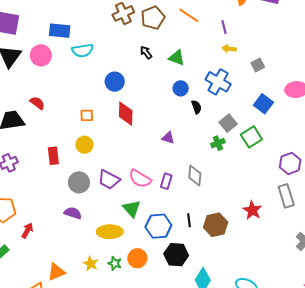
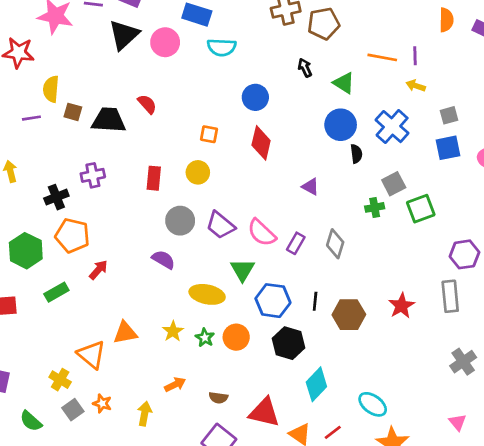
orange line: (189, 15) -> (382, 57), moved, turned -35
blue circle: (181, 88) -> (341, 125), size x1.5
blue square: (263, 104) -> (448, 148), moved, turned 30

